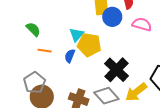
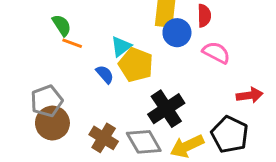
orange line: (45, 51) -> (72, 43), moved
blue semicircle: (70, 56) -> (105, 74), turned 104

